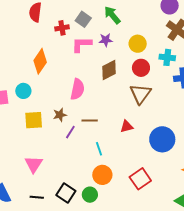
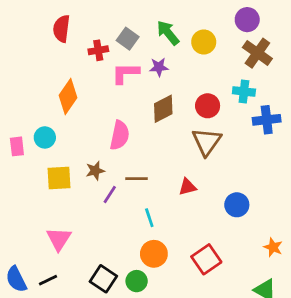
yellow circle: (138, 44) -> (204, 42), moved
blue circle: (162, 139) -> (237, 205), size x0.7
black line: (37, 197) -> (48, 280), moved, turned -32

